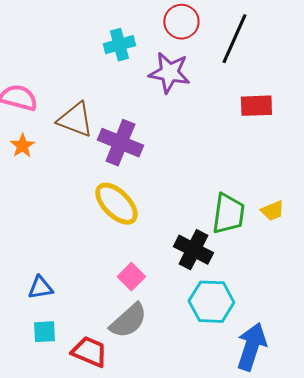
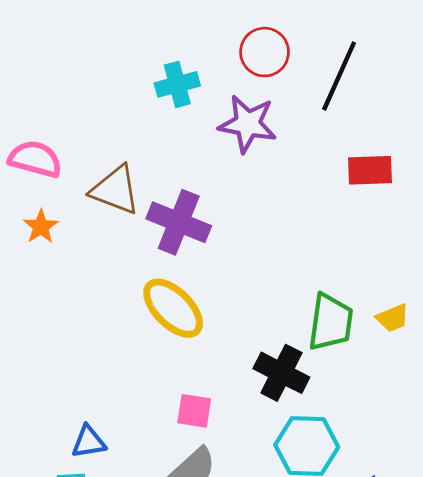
pink square: (131, 277) -> (194, 411), turned -36
blue triangle: (40, 288) -> (89, 442), moved

